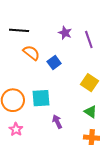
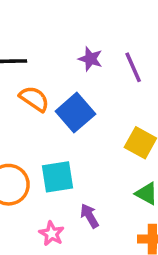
blue square: (54, 62) -> (75, 113), size x1.5
pink star: (16, 129) -> (52, 234), moved

